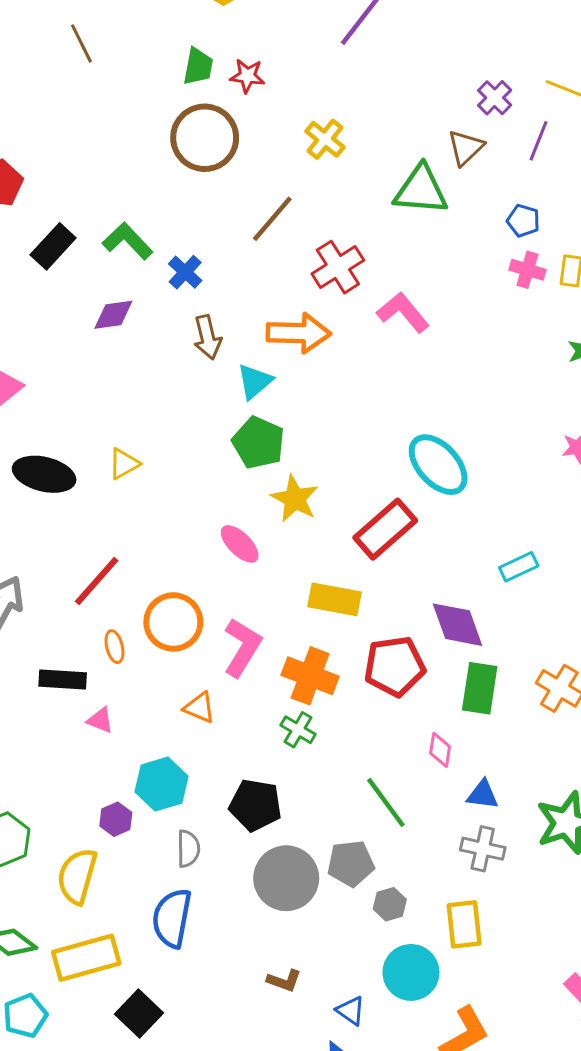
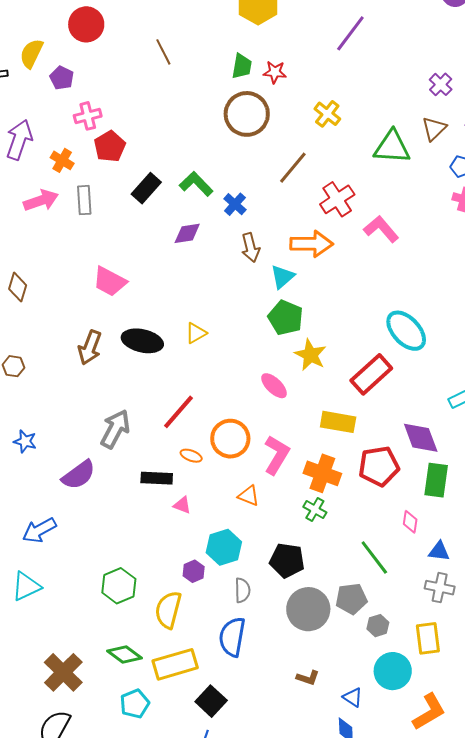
brown triangle: (466, 148) -> (434, 129), moved
orange ellipse: (114, 647) -> (191, 456), turned -55

